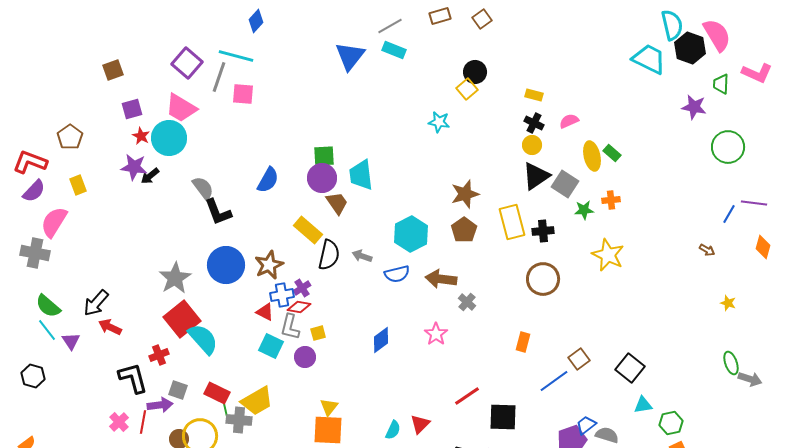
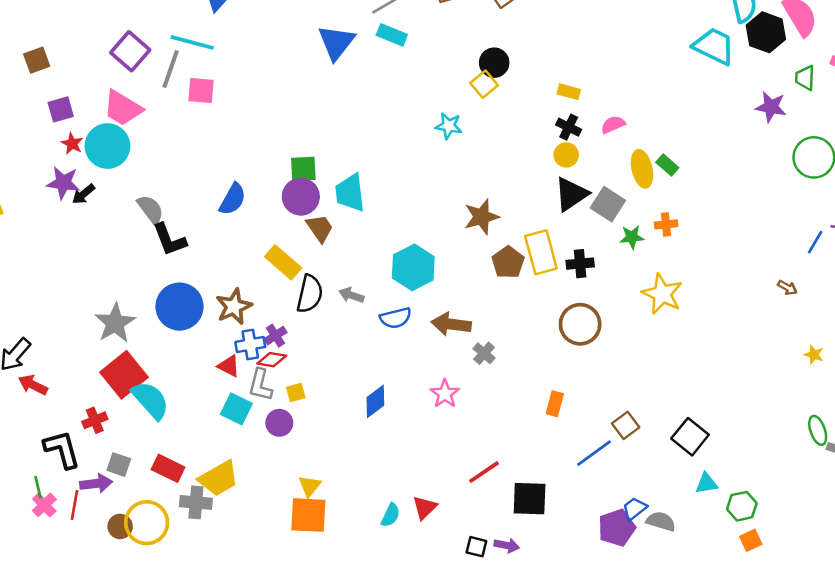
brown pentagon: (464, 230) -> (508, 262), moved
green line: (225, 408) -> (38, 487), moved

